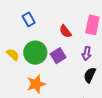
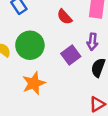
purple square: (58, 56) -> (71, 55), moved

